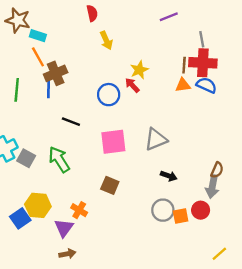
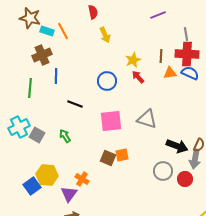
orange line: (38, 57) -> (63, 31), moved
brown line: (184, 65) -> (161, 56), moved
brown cross: (56, 73) -> (42, 55), moved
red arrow: (132, 85) -> (138, 77), moved
green line: (17, 90) -> (30, 88), moved
gray triangle: (156, 139) -> (147, 119), turned 40
green arrow: (59, 159) -> (65, 136), size x0.6
black arrow: (169, 176) -> (177, 146), moved, size x1.5
gray circle: (163, 210) -> (163, 171), moved
orange square: (181, 216) -> (122, 155), moved

